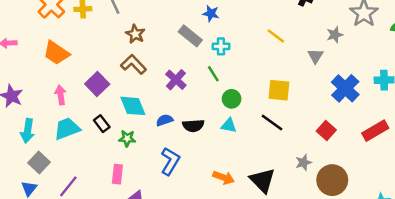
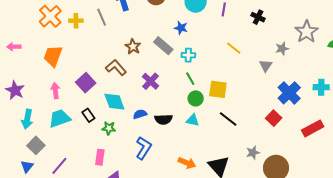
brown star: (135, 34) -> (133, 47), moved
orange trapezoid: (56, 53) -> (53, 56), turned 75
green line: (213, 74) -> (190, 79), moved
yellow square: (279, 90) -> (218, 89), moved
red square: (326, 131) -> (274, 118), moved

